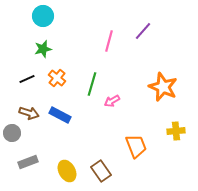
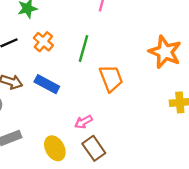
pink arrow: (112, 101) -> (84, 122), moved
orange trapezoid: (136, 146) -> (111, 78), moved

